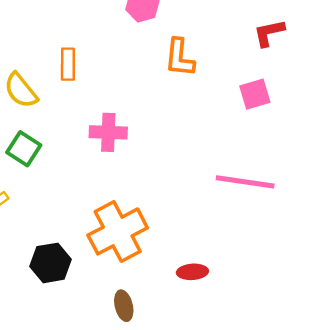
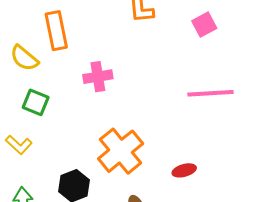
orange rectangle: (68, 64) -> (56, 31), size x1.5

